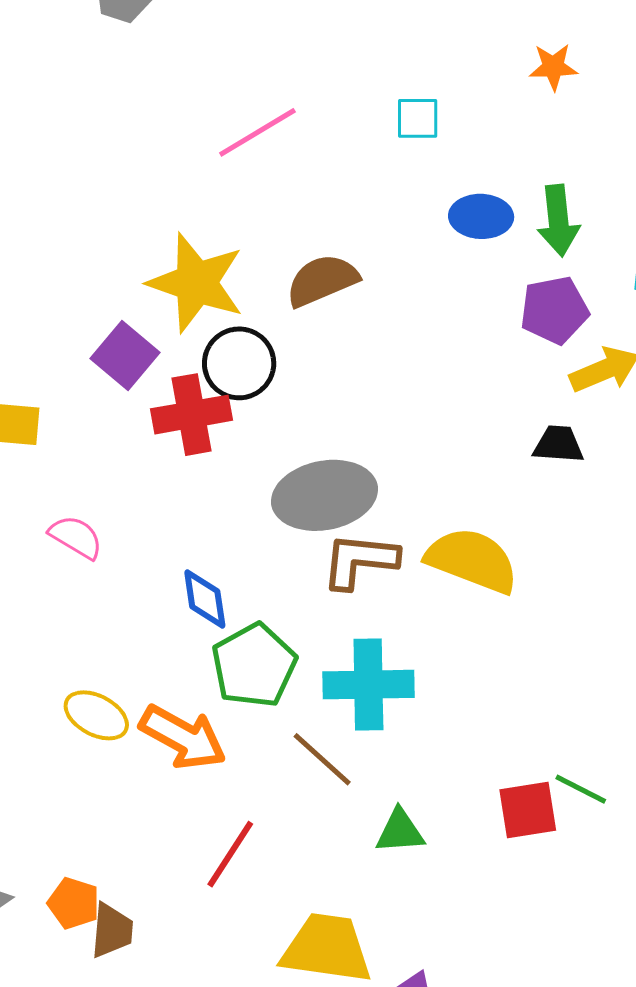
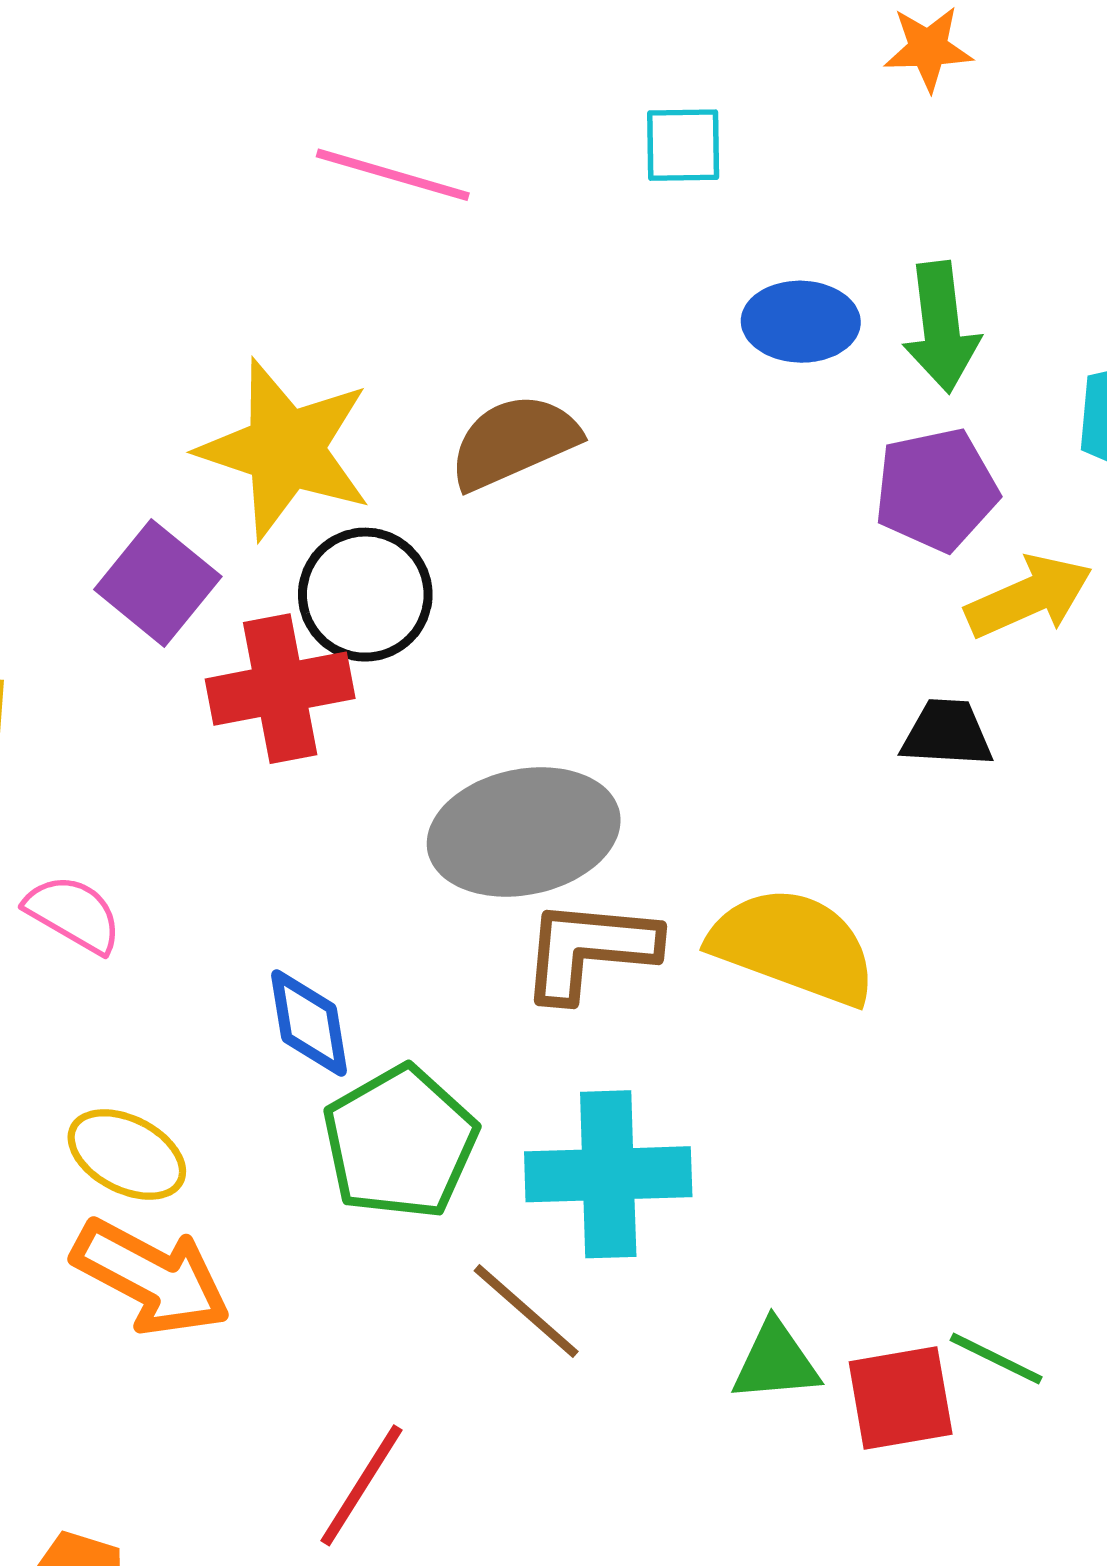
pink line: (257, 132) -> (393, 175), turned 48
yellow ellipse: (96, 715) -> (127, 1154), moved
orange arrow: (183, 737) -> (151, 1277), moved
green triangle: (400, 831) -> (776, 1362), moved

